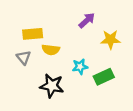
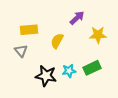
yellow semicircle: (51, 50) -> (57, 41), moved, turned 112
cyan star: (80, 67) -> (69, 71), moved

